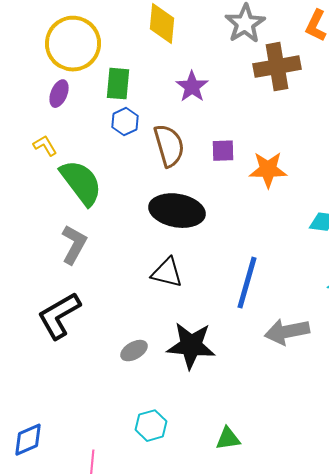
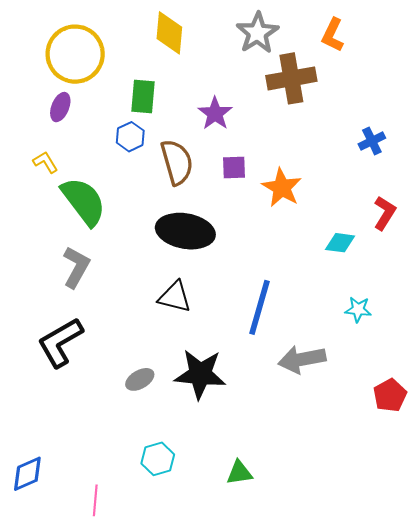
green rectangle: (118, 84) -> (143, 96), moved
purple star: (192, 87) -> (215, 113), moved
orange star: (268, 170) -> (282, 188), turned 30

